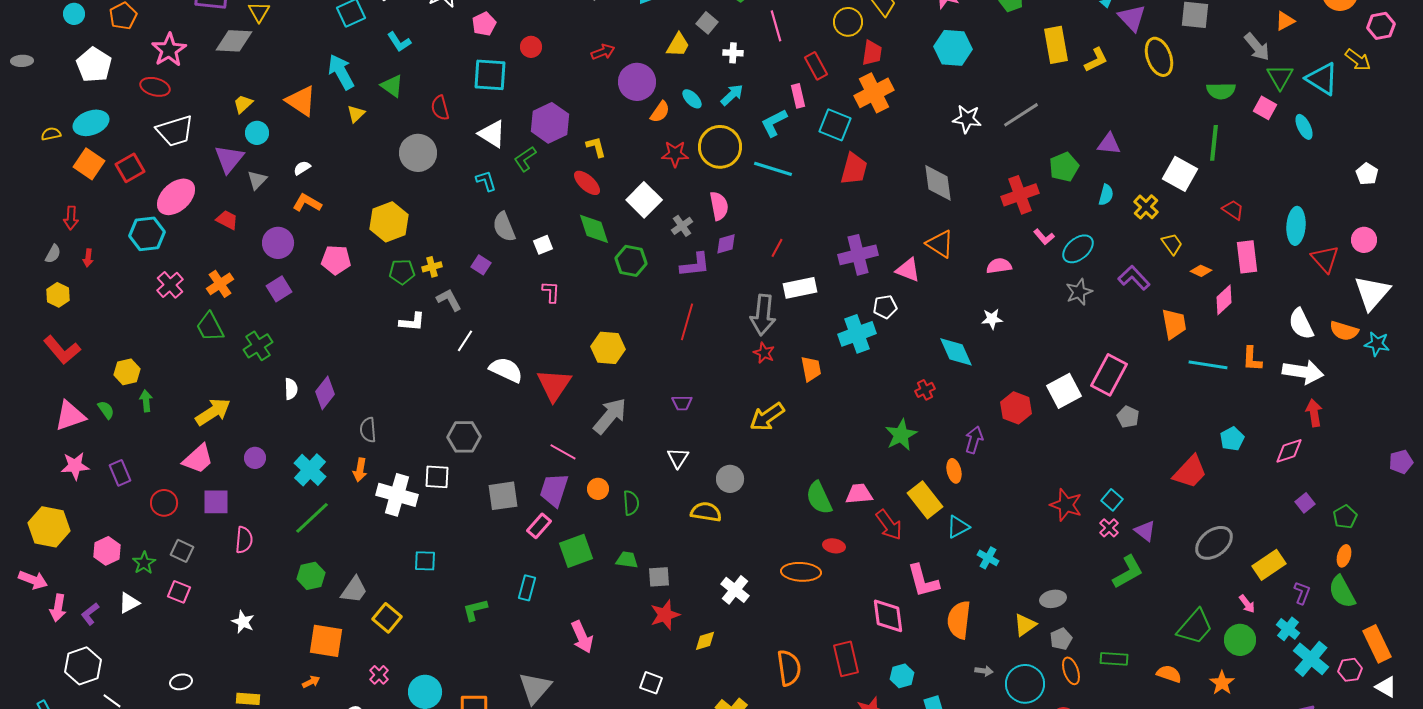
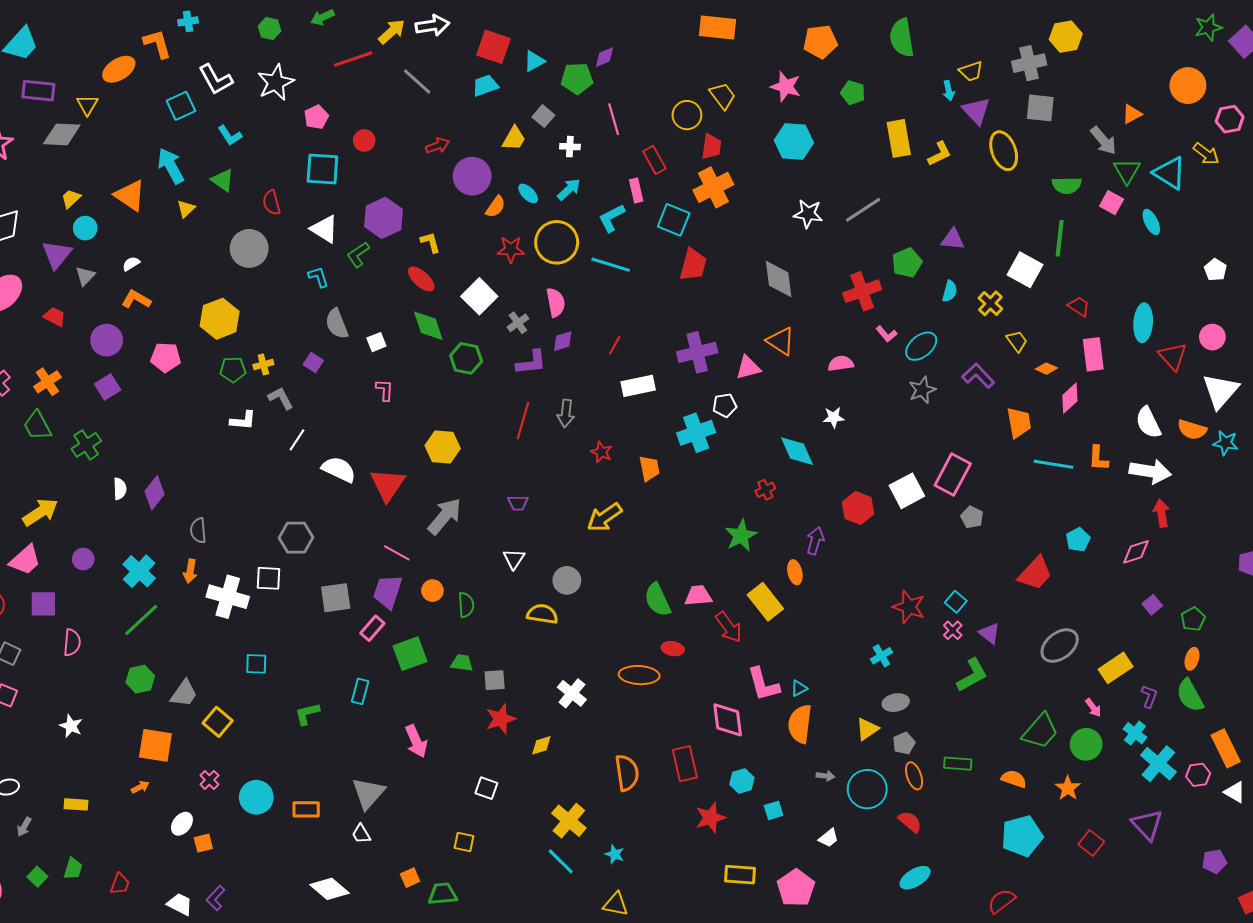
pink triangle: (908, 270) -> (748, 368), turned -36
gray arrow: (763, 315) -> (566, 413), moved, size x0.7
cyan triangle: (958, 527) -> (799, 688), moved, size x0.7
cyan cross: (988, 558) -> (881, 656), moved, turned 30

